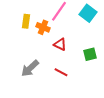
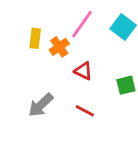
orange cross: (43, 27) -> (59, 47), turned 32

